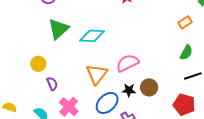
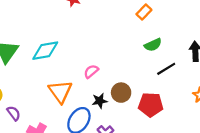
green semicircle: (186, 53) -> (153, 45), turned 49
pink semicircle: (127, 63) -> (91, 71), size x0.6
red pentagon: (184, 105) -> (151, 105), moved

